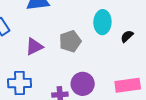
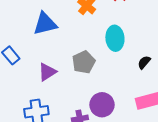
black semicircle: (127, 36) -> (144, 62), moved

